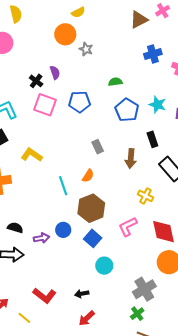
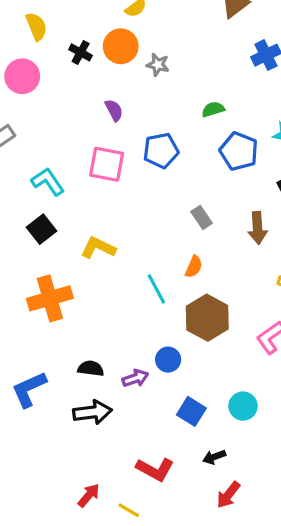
black cross: (36, 81) -> (81, 52), moved
blue square: (93, 238) -> (191, 411), moved

